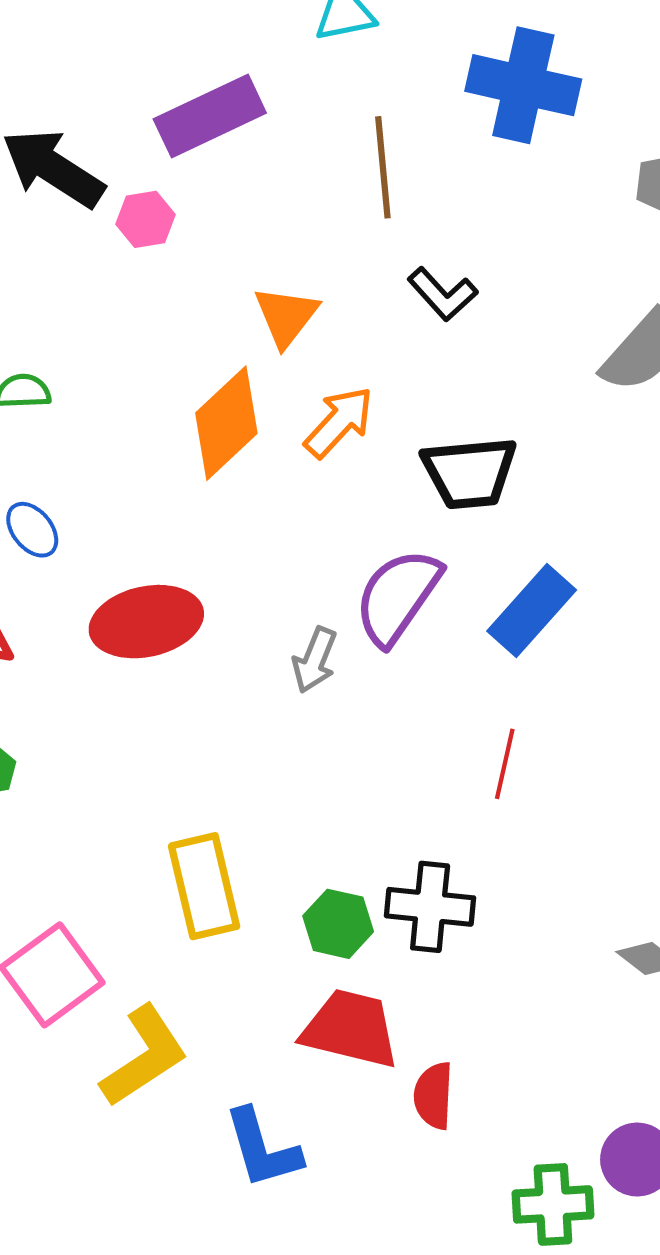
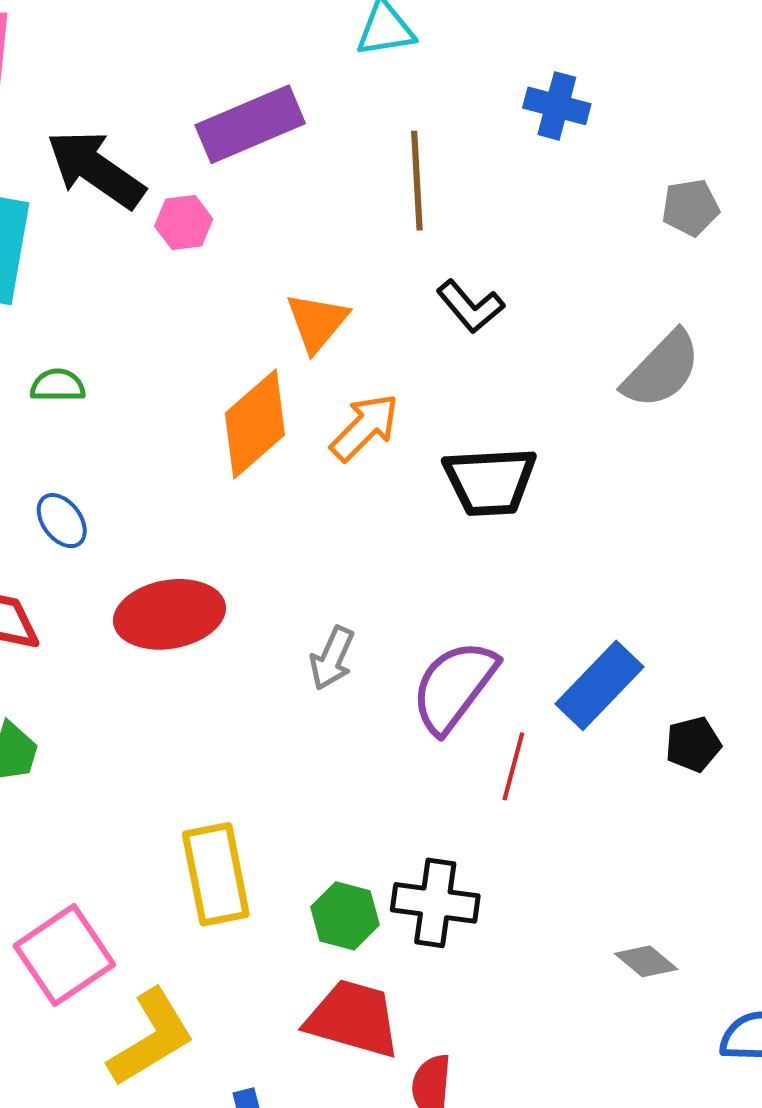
blue cross: (523, 85) -> (557, 106), size x0.6
purple semicircle: (398, 597) -> (454, 686), moved
blue rectangle: (532, 610) -> (600, 685), moved

